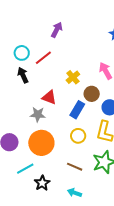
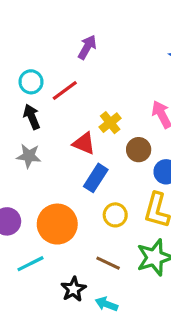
red triangle: (49, 97) -> (84, 143), moved
blue rectangle: (77, 110) -> (96, 178), moved
gray star: (38, 114) -> (29, 156), moved
black star: (42, 183) -> (73, 289), moved

